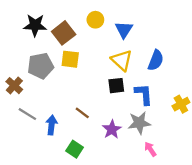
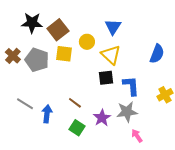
yellow circle: (95, 20) -> (87, 42), moved
blue semicircle: (156, 60) -> (157, 54), moved
gray pentagon: (41, 66) -> (37, 60), turned 30
brown cross: (14, 86) -> (13, 56), moved
green square: (75, 149) -> (77, 128), moved

